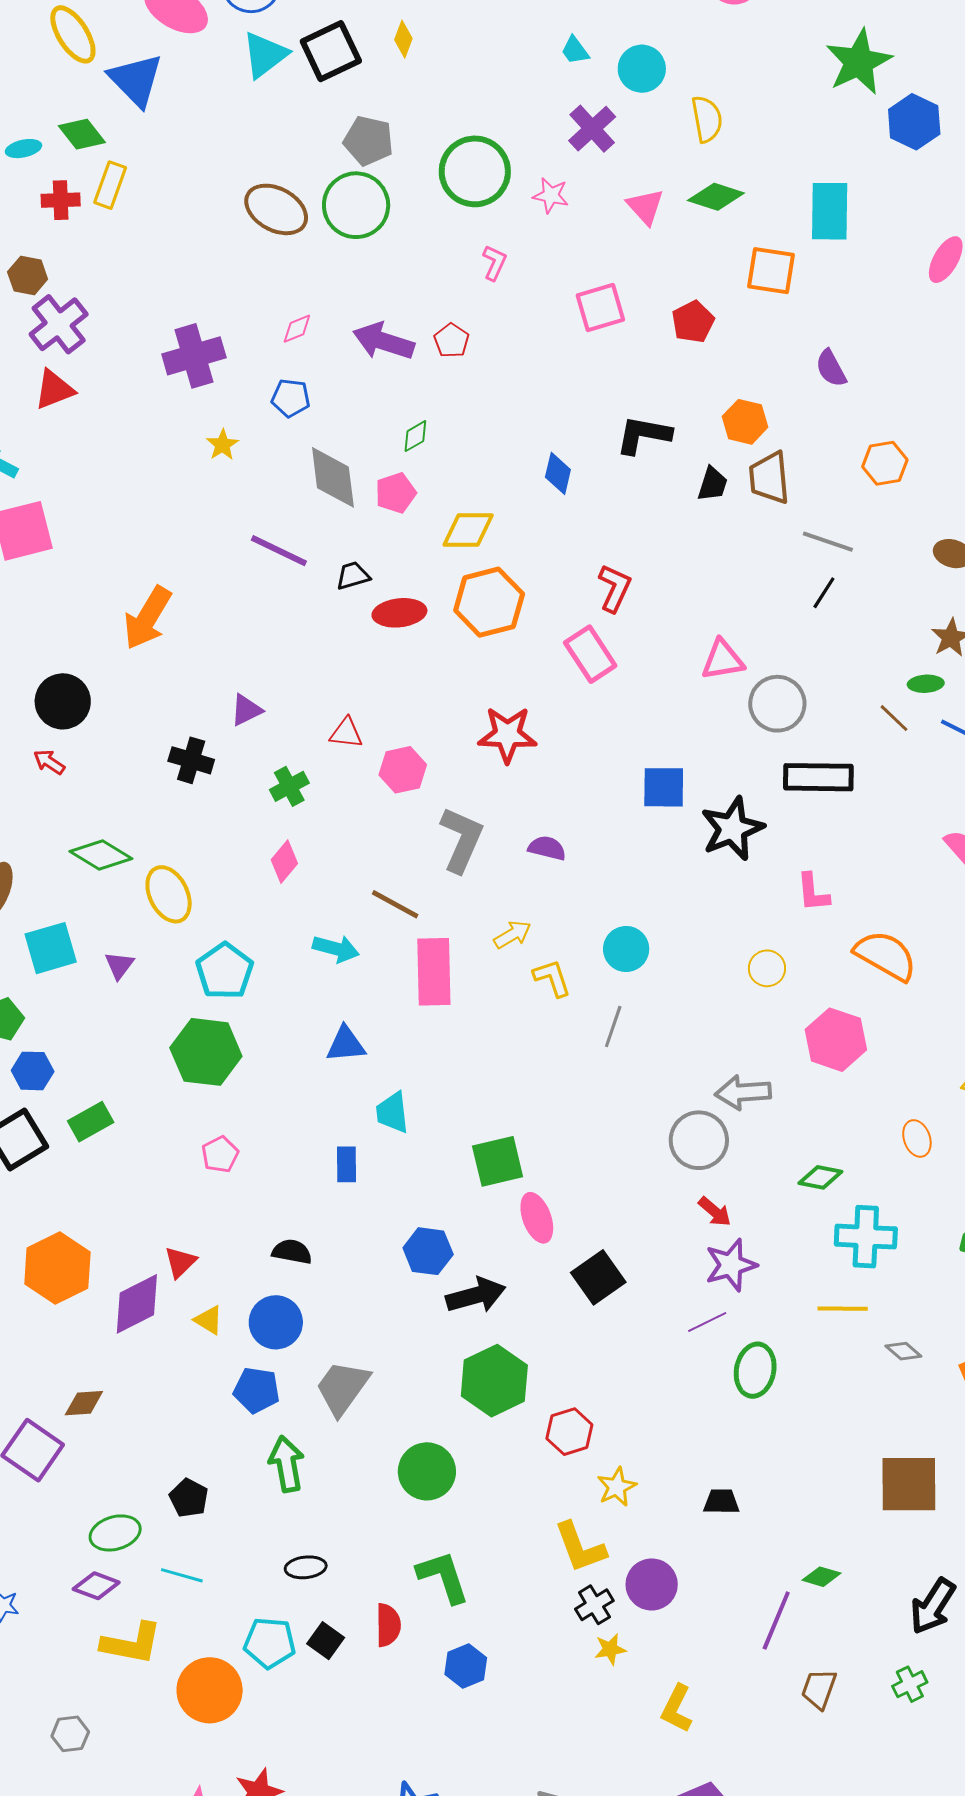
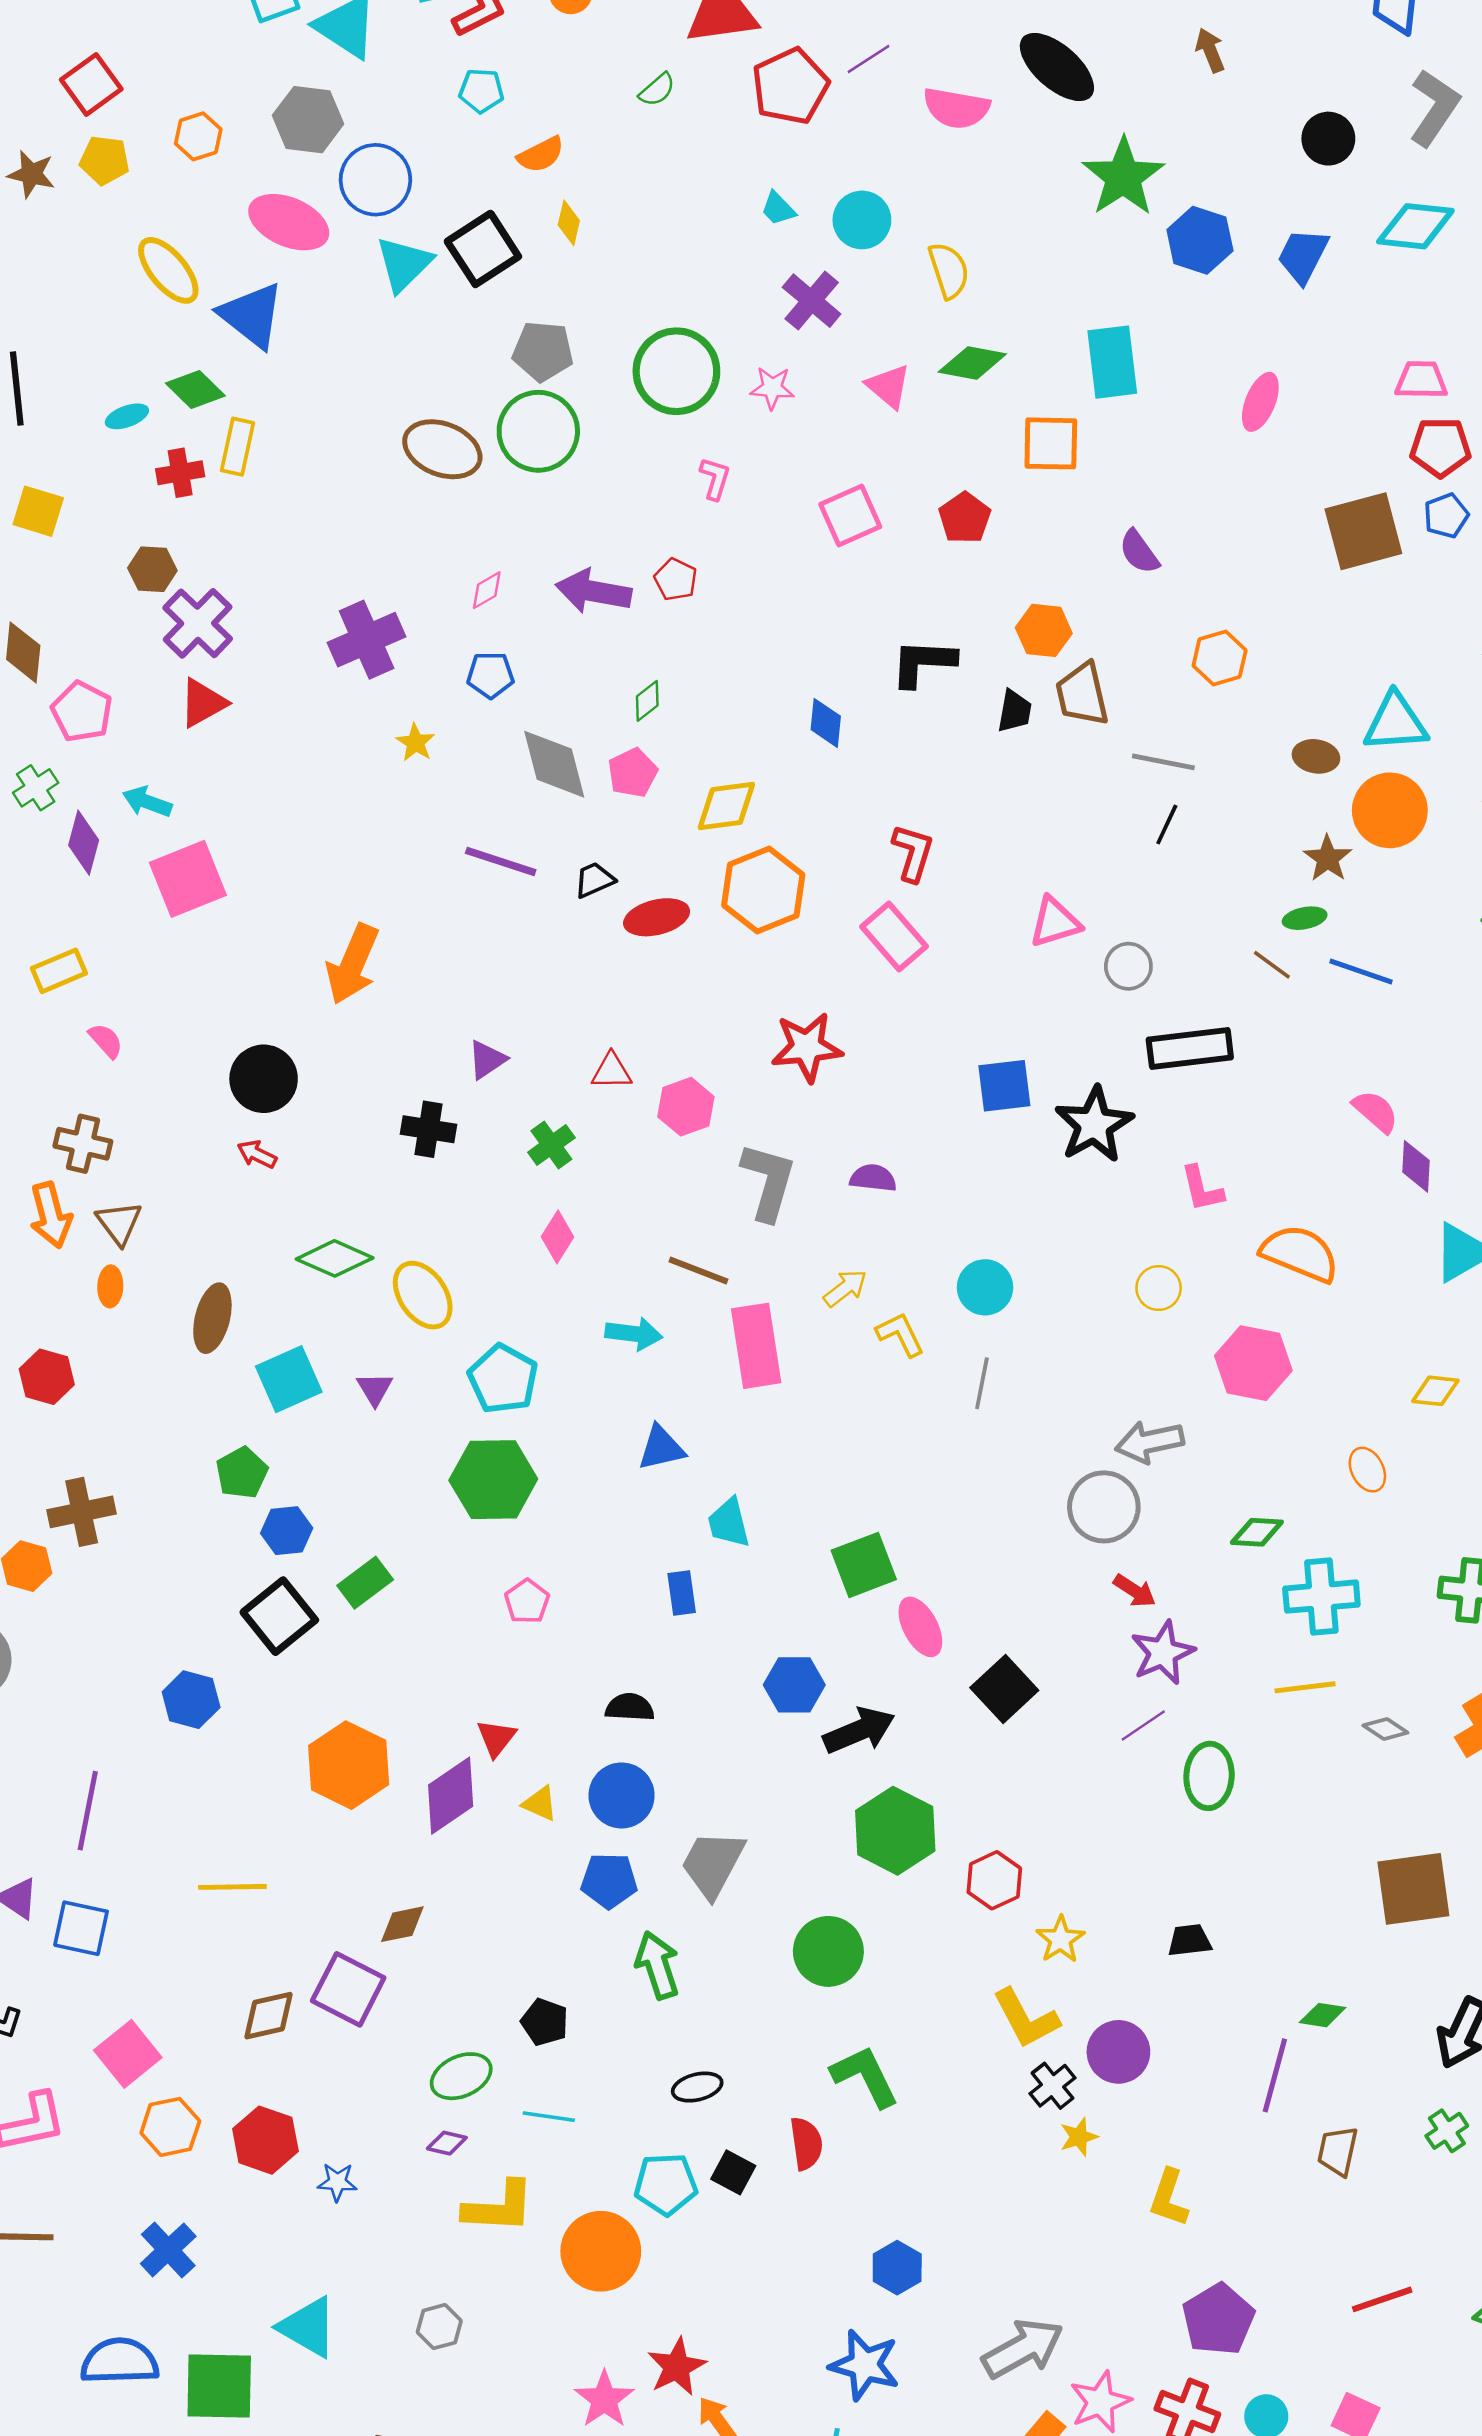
gray circle: (777, 704) -> (1128, 966), size x0.7
purple diamond: (96, 1586) -> (447, 2143), size x0.7
blue hexagon: (466, 1666) -> (897, 2268), moved

